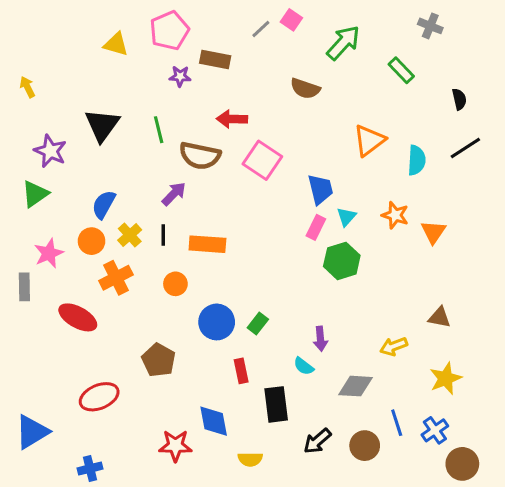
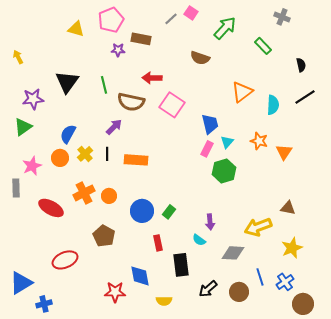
purple star: (50, 151) -> (33, 99), turned -30
orange cross: (116, 278) -> (84, 193), moved
orange circle: (175, 284) -> (109, 196), moved
yellow arrow: (394, 346) -> (258, 227), size x1.5
blue cross: (90, 468) -> (44, 304), moved

